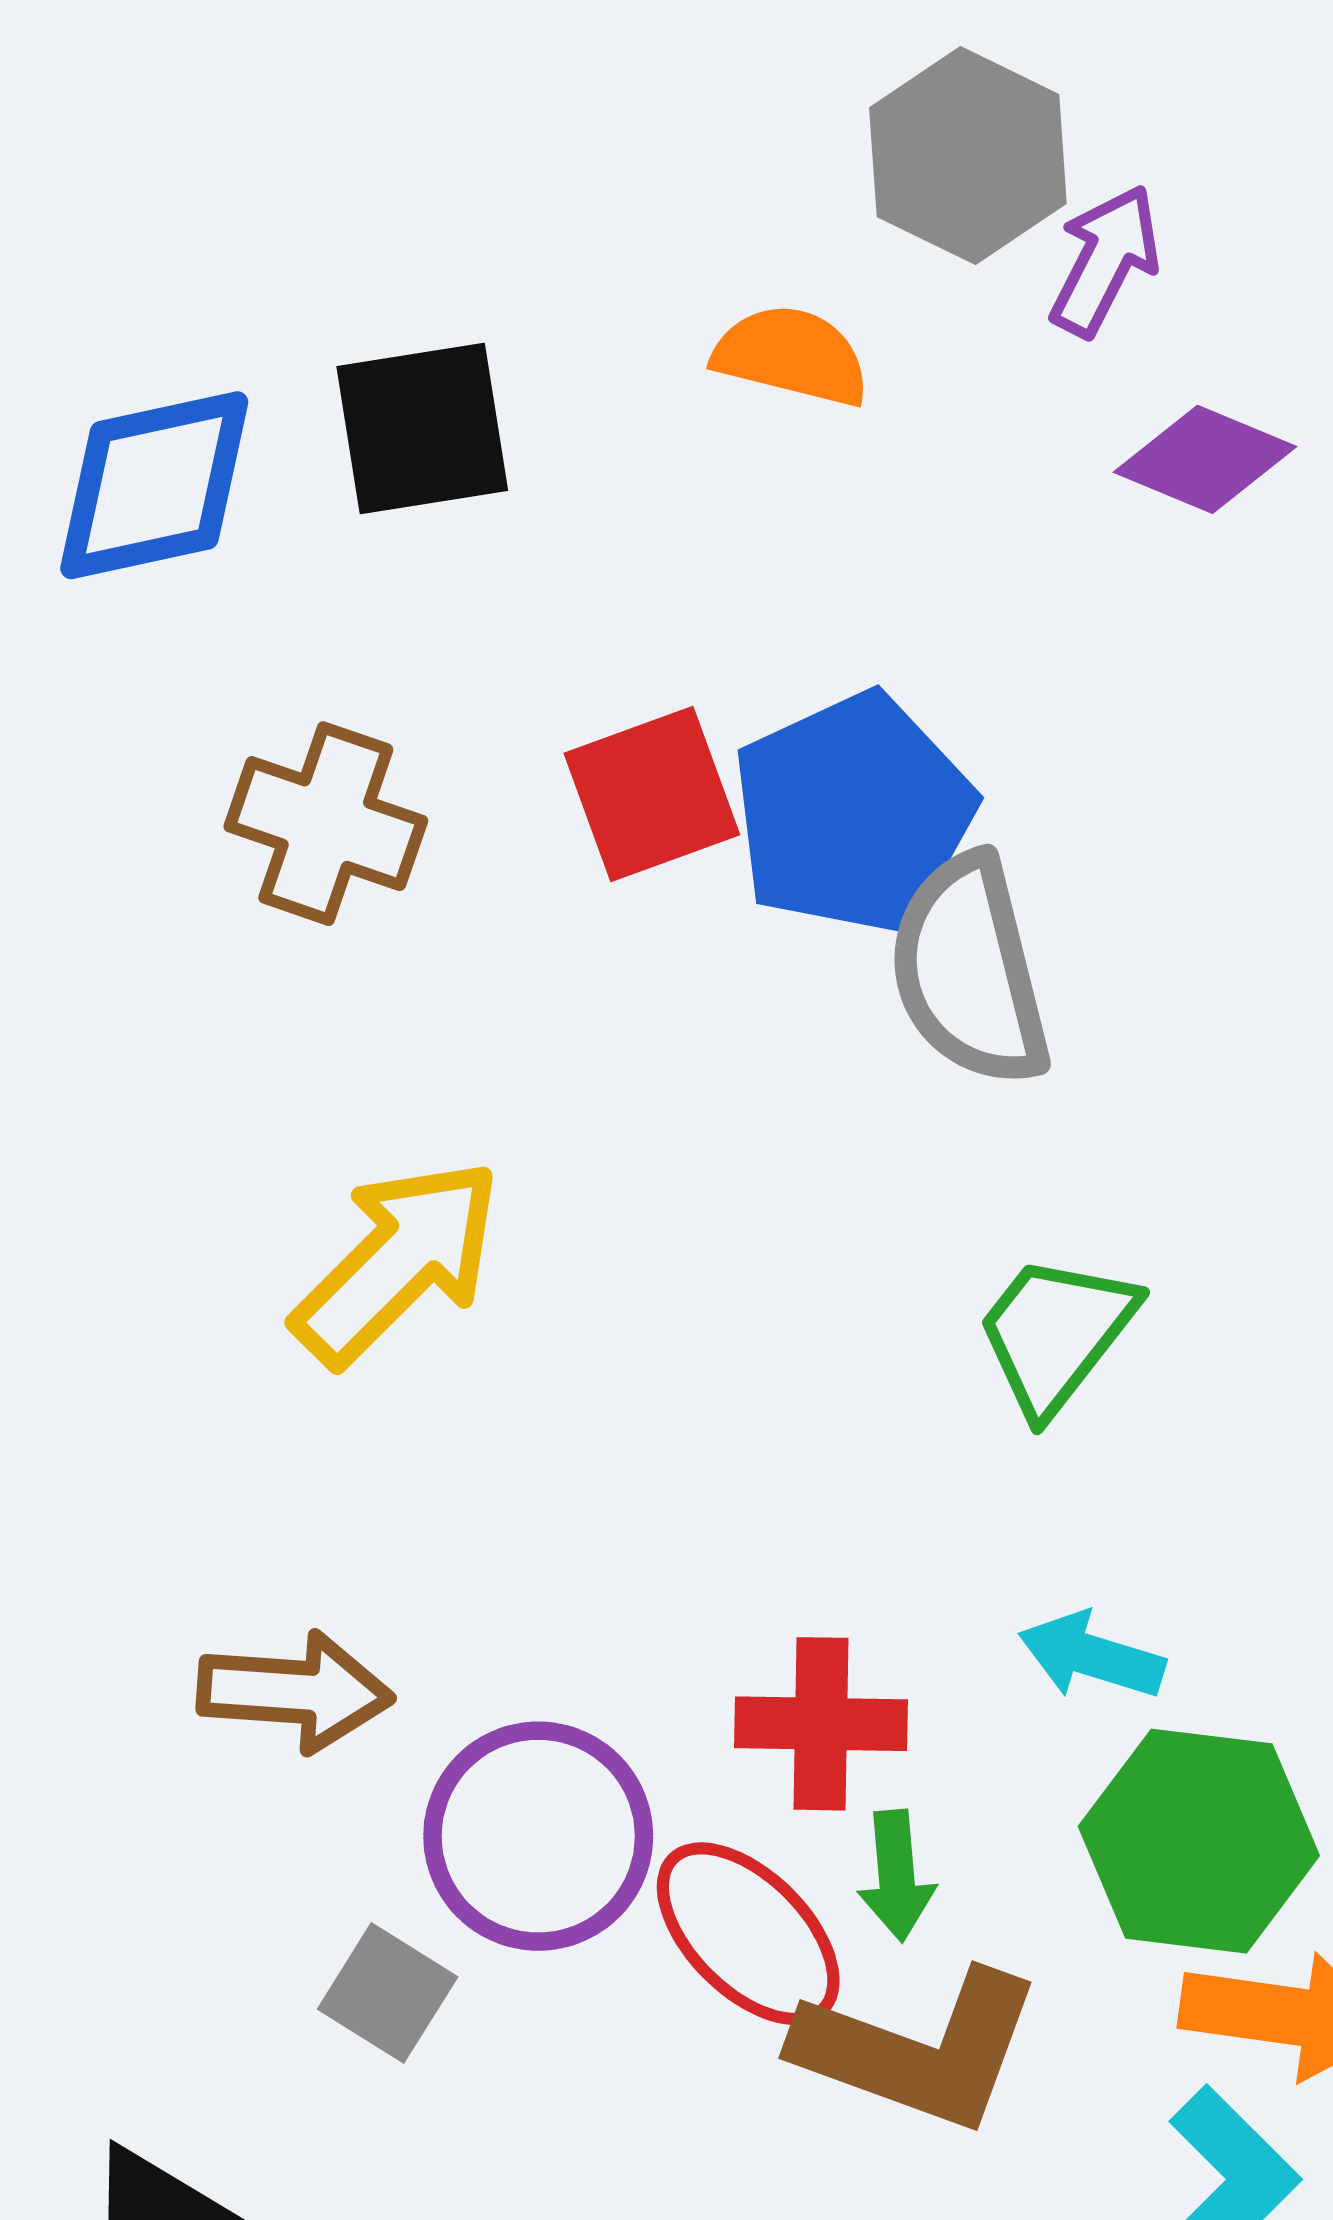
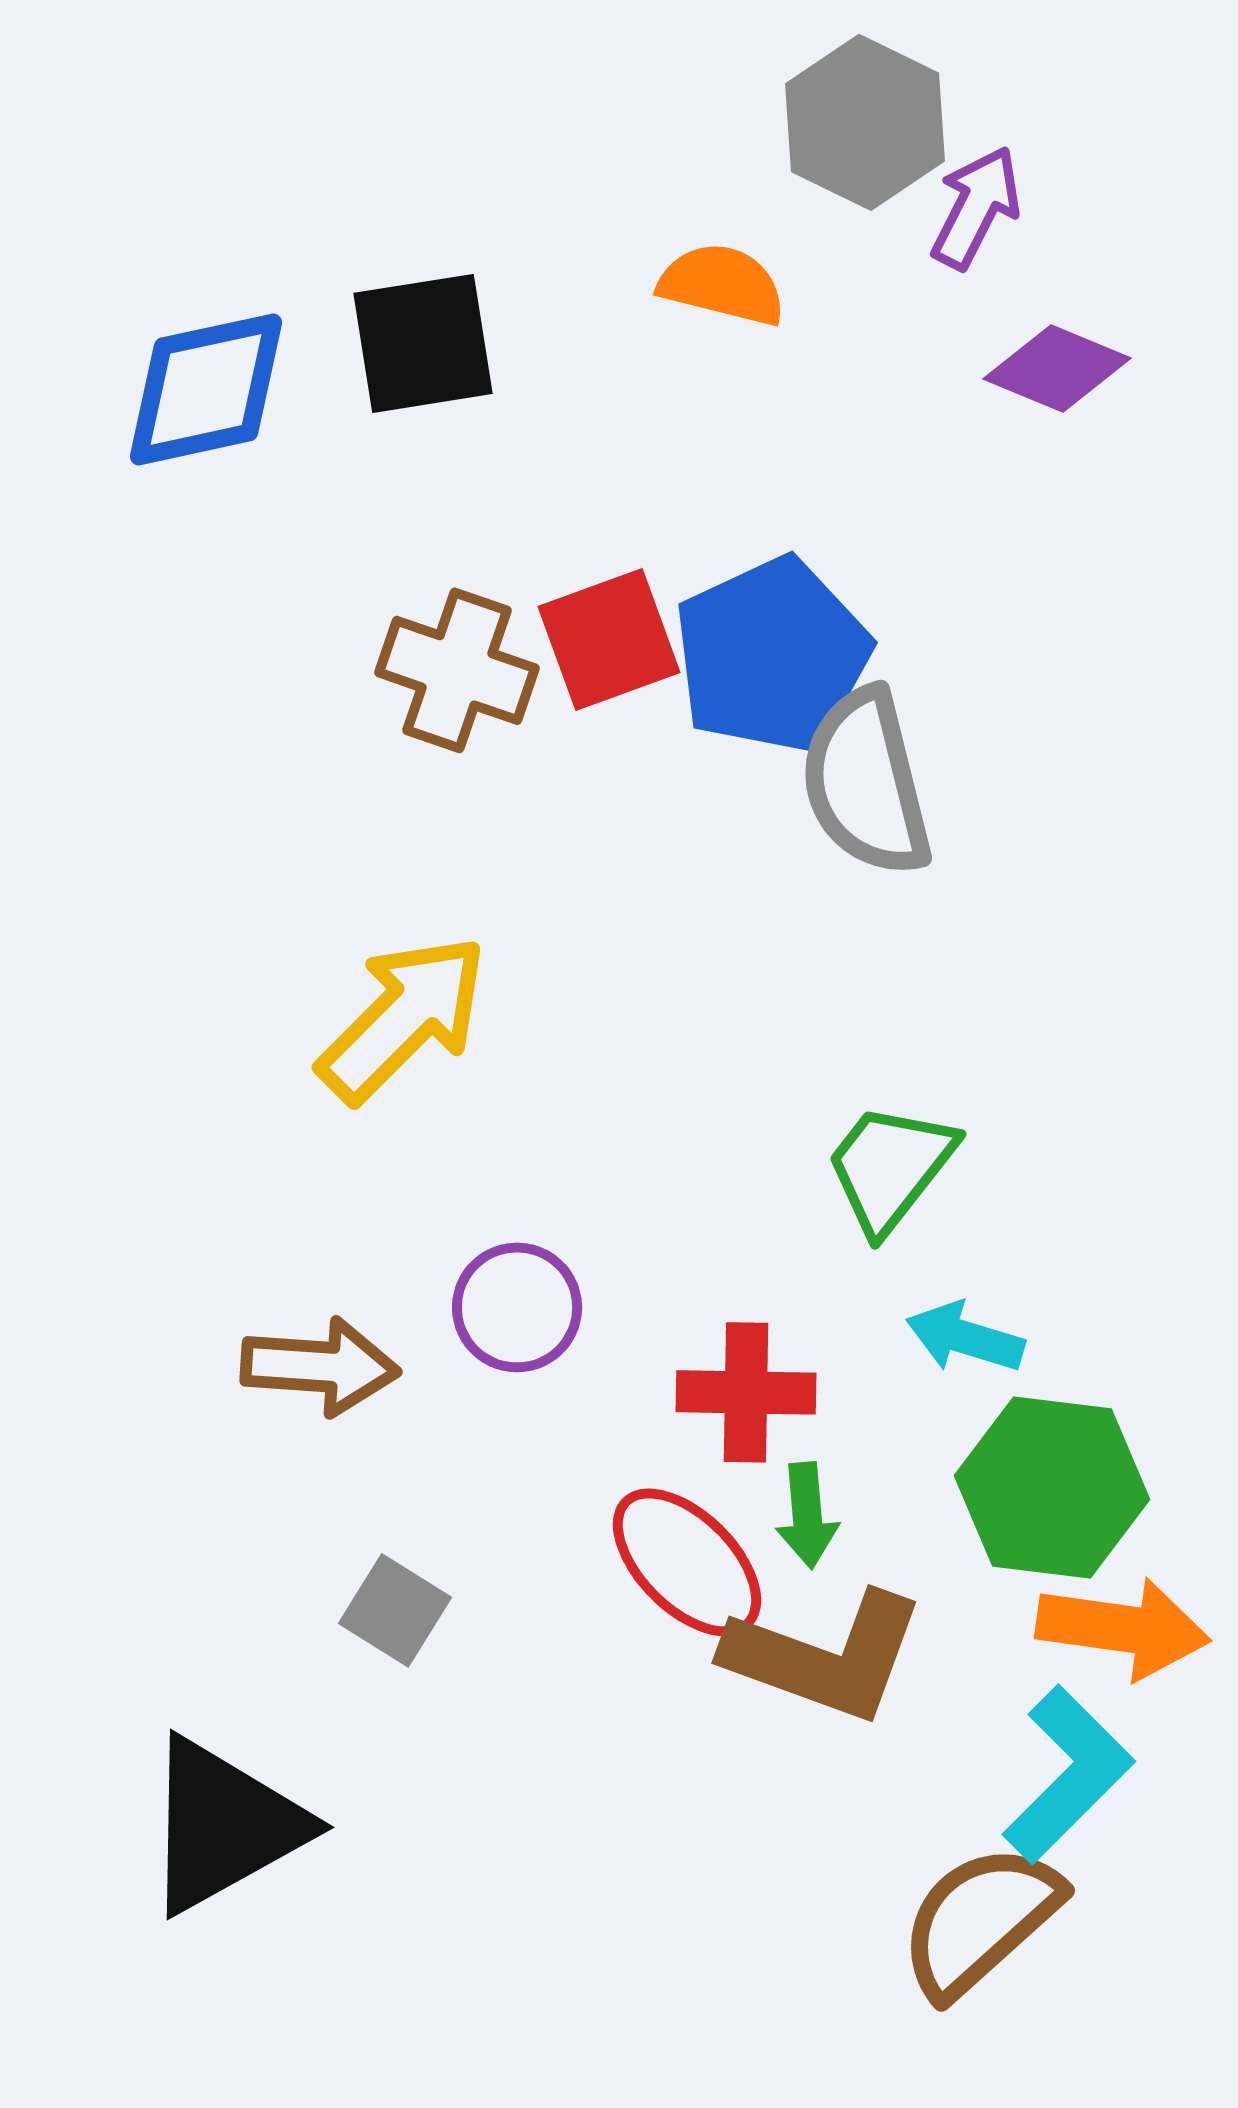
brown cross: (326, 824) -> (457, 670), moved
green trapezoid: (1056, 1334) -> (890, 1167), moved
purple circle: (538, 1836) -> (517, 1307), moved, size x0.7

